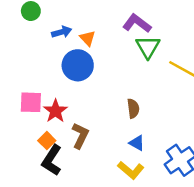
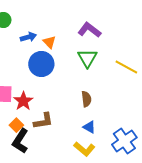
green triangle: (148, 47) -> (87, 58), moved
brown L-shape: (80, 136) -> (43, 121), turned 55

